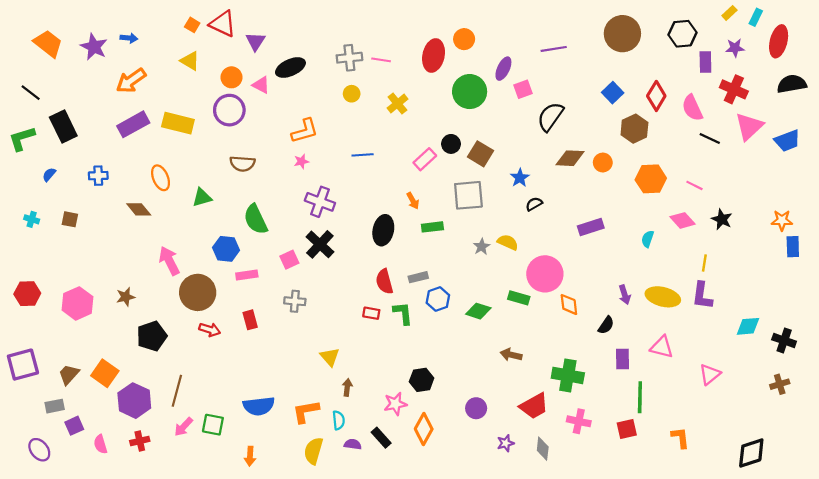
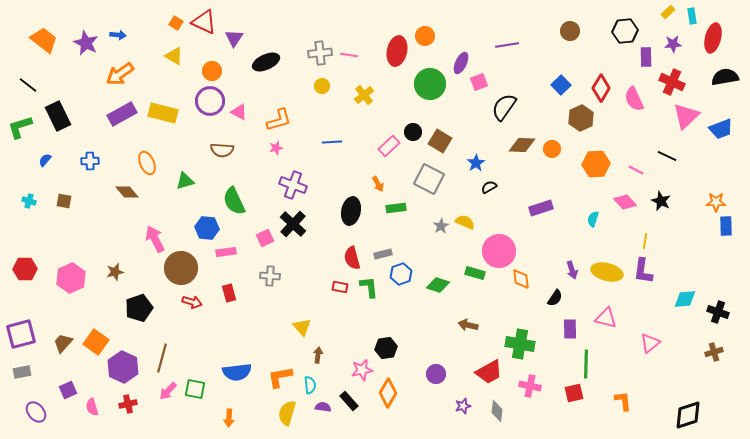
cyan rectangle: (756, 17) -> (692, 16), turned -35
brown circle: (622, 34) -> (570, 31), size x0.6
pink triangle: (261, 85) -> (239, 112), moved
black line: (710, 138) -> (667, 156), moved
gray square: (468, 195) -> (429, 179), turned 32
gray rectangle: (55, 406) -> (22, 372), moved

